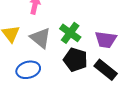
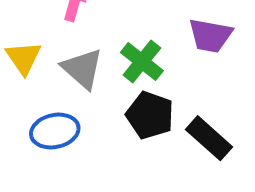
purple trapezoid: (106, 40) -> (210, 36), moved

